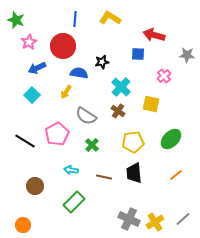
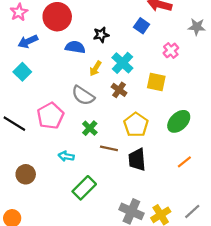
blue square: (138, 54) -> (142, 26), turned 32
yellow arrow: (66, 92) -> (95, 68), moved
yellow pentagon: (133, 142) -> (136, 125), turned -30
brown line: (104, 177) -> (109, 148), moved
green rectangle: (74, 202) -> (84, 188), moved

